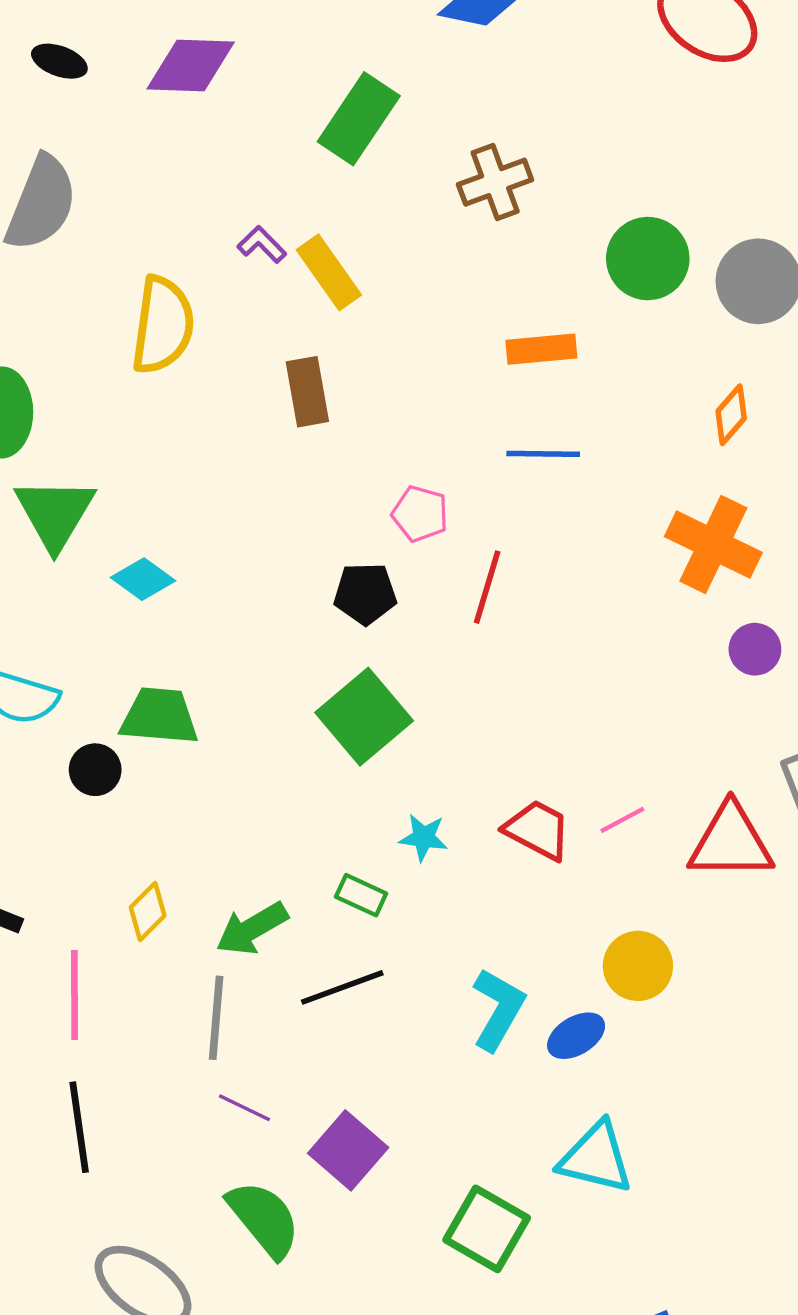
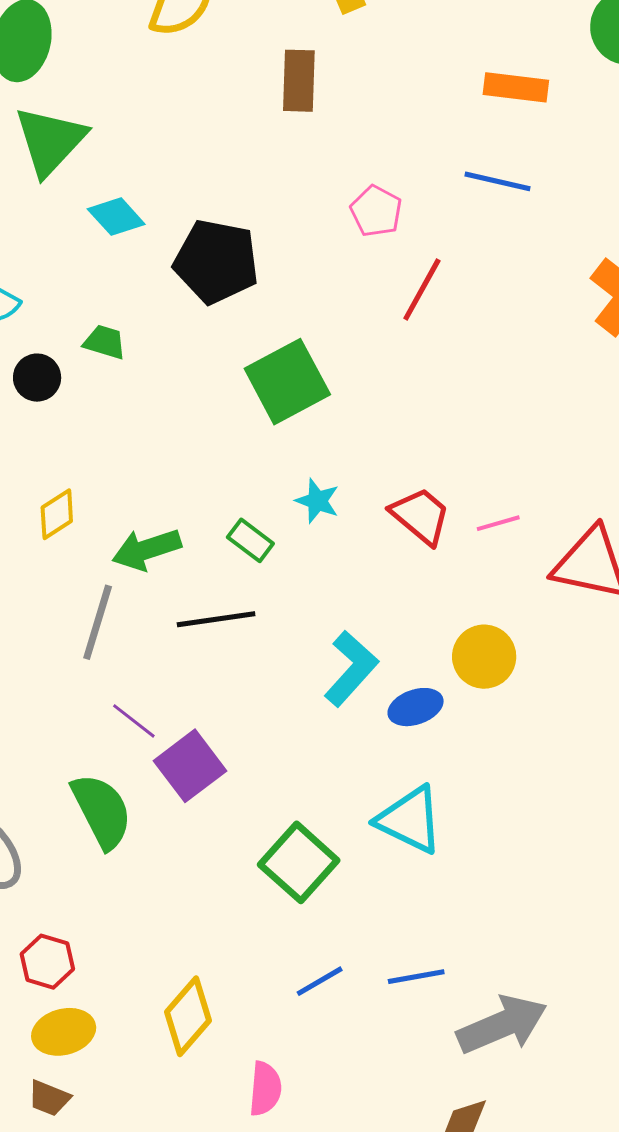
black pentagon: (365, 594) -> (216, 261), moved, size x1.5
green trapezoid: (159, 716) -> (105, 342), size x0.6
purple line: (245, 1108) -> (134, 721), moved

